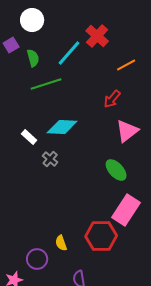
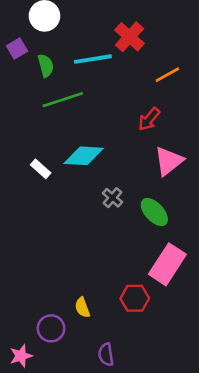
cyan line: (69, 53) -> (93, 59), turned 40
gray cross: (50, 159) -> (112, 198), moved
red hexagon: (101, 236) -> (135, 298), size x0.7

